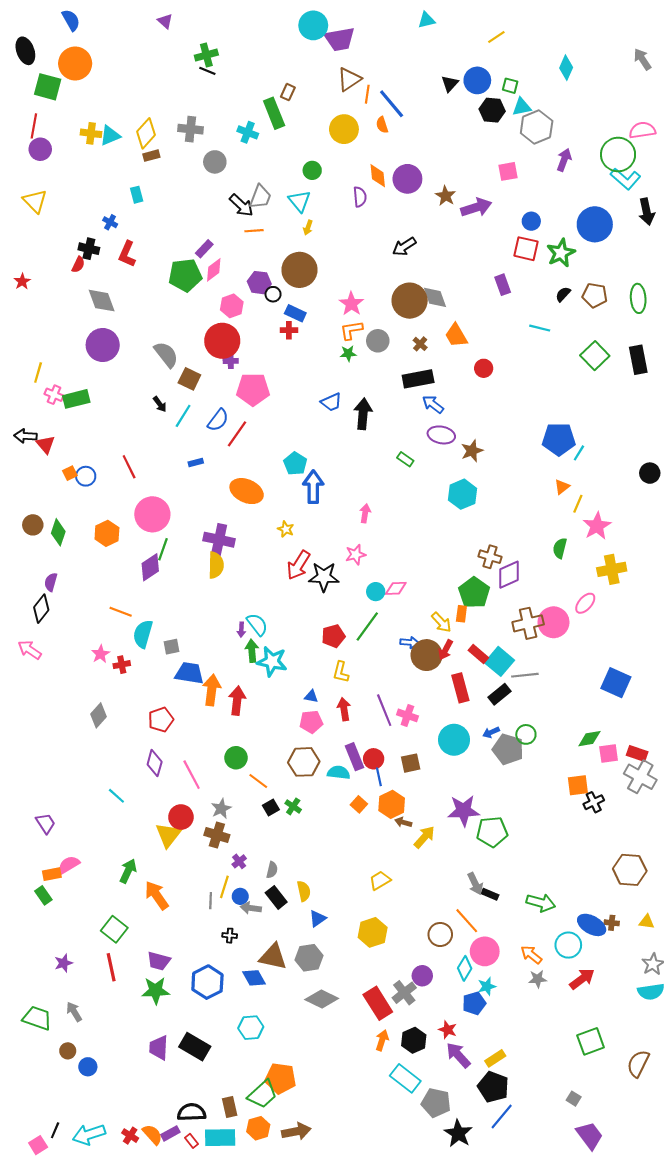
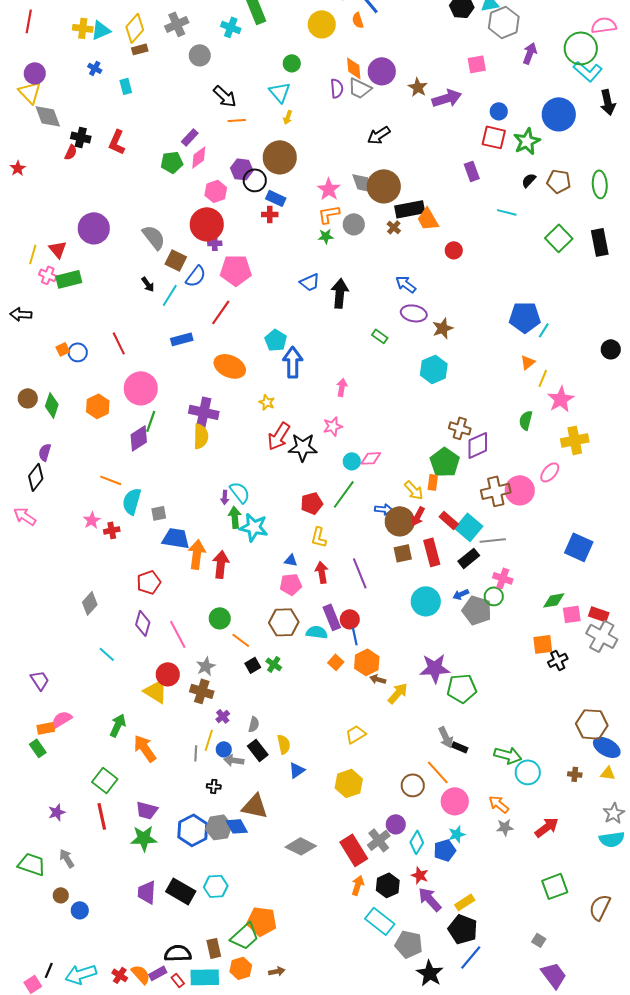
gray cross: (190, 129) -> (177, 24), turned -30
purple circle: (40, 149) -> (35, 73), moved
gray trapezoid: (260, 197) -> (360, 88), moved, turned 95
blue cross: (110, 222) -> (95, 68), moved
green pentagon: (185, 275) -> (172, 162), size x0.7
black circle: (273, 294) -> (255, 180), size x1.5
gray diamond: (435, 297) -> (363, 183), moved
gray diamond: (102, 301) -> (48, 116), moved
black rectangle: (418, 379) -> (410, 209), moved
blue semicircle: (218, 420) -> (196, 276), moved
red triangle: (46, 444) -> (58, 249), moved
blue rectangle: (196, 462) -> (182, 339), size x1.5
gray diamond: (98, 715) -> (90, 603), moved
pink cross: (407, 715) -> (503, 578), moved
brown square: (411, 763) -> (403, 553), moved
yellow triangle: (168, 835) -> (156, 691), turned -36
blue ellipse: (592, 925) -> (607, 747), moved
cyan circle: (568, 945) -> (528, 772), moved
gray hexagon: (309, 958) -> (219, 827), moved
cyan diamond: (465, 968) -> (417, 842), moved
cyan hexagon: (251, 1028) -> (216, 886), moved
brown arrow: (296, 1131) -> (277, 971), size x0.6

